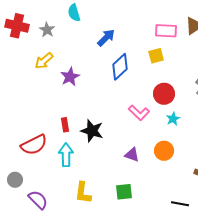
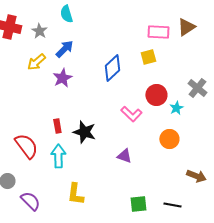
blue arrow: (106, 38) -> (64, 49), moved
cyan star: (173, 119) -> (176, 108), moved
red semicircle: (34, 145) -> (26, 146), turned -100
orange circle: (164, 151) -> (169, 139), moved
green square: (124, 192) -> (138, 204), moved

